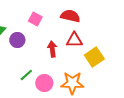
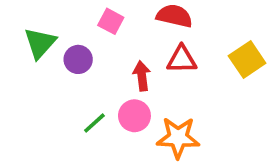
yellow square: (94, 57) -> (247, 59), moved
pink circle: (44, 83) -> (134, 116), moved

